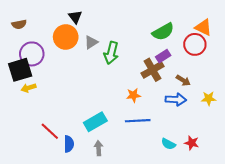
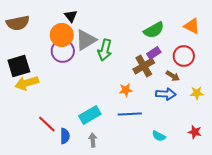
brown semicircle: (19, 24) -> (18, 23), size x1.6
gray triangle: (91, 42) -> (86, 40), size x1.6
red circle: (195, 44) -> (184, 56), moved
purple circle: (32, 54) -> (63, 51), moved
yellow arrow: (29, 88) -> (27, 83), size x1.6
red star: (192, 143) -> (195, 132), moved

